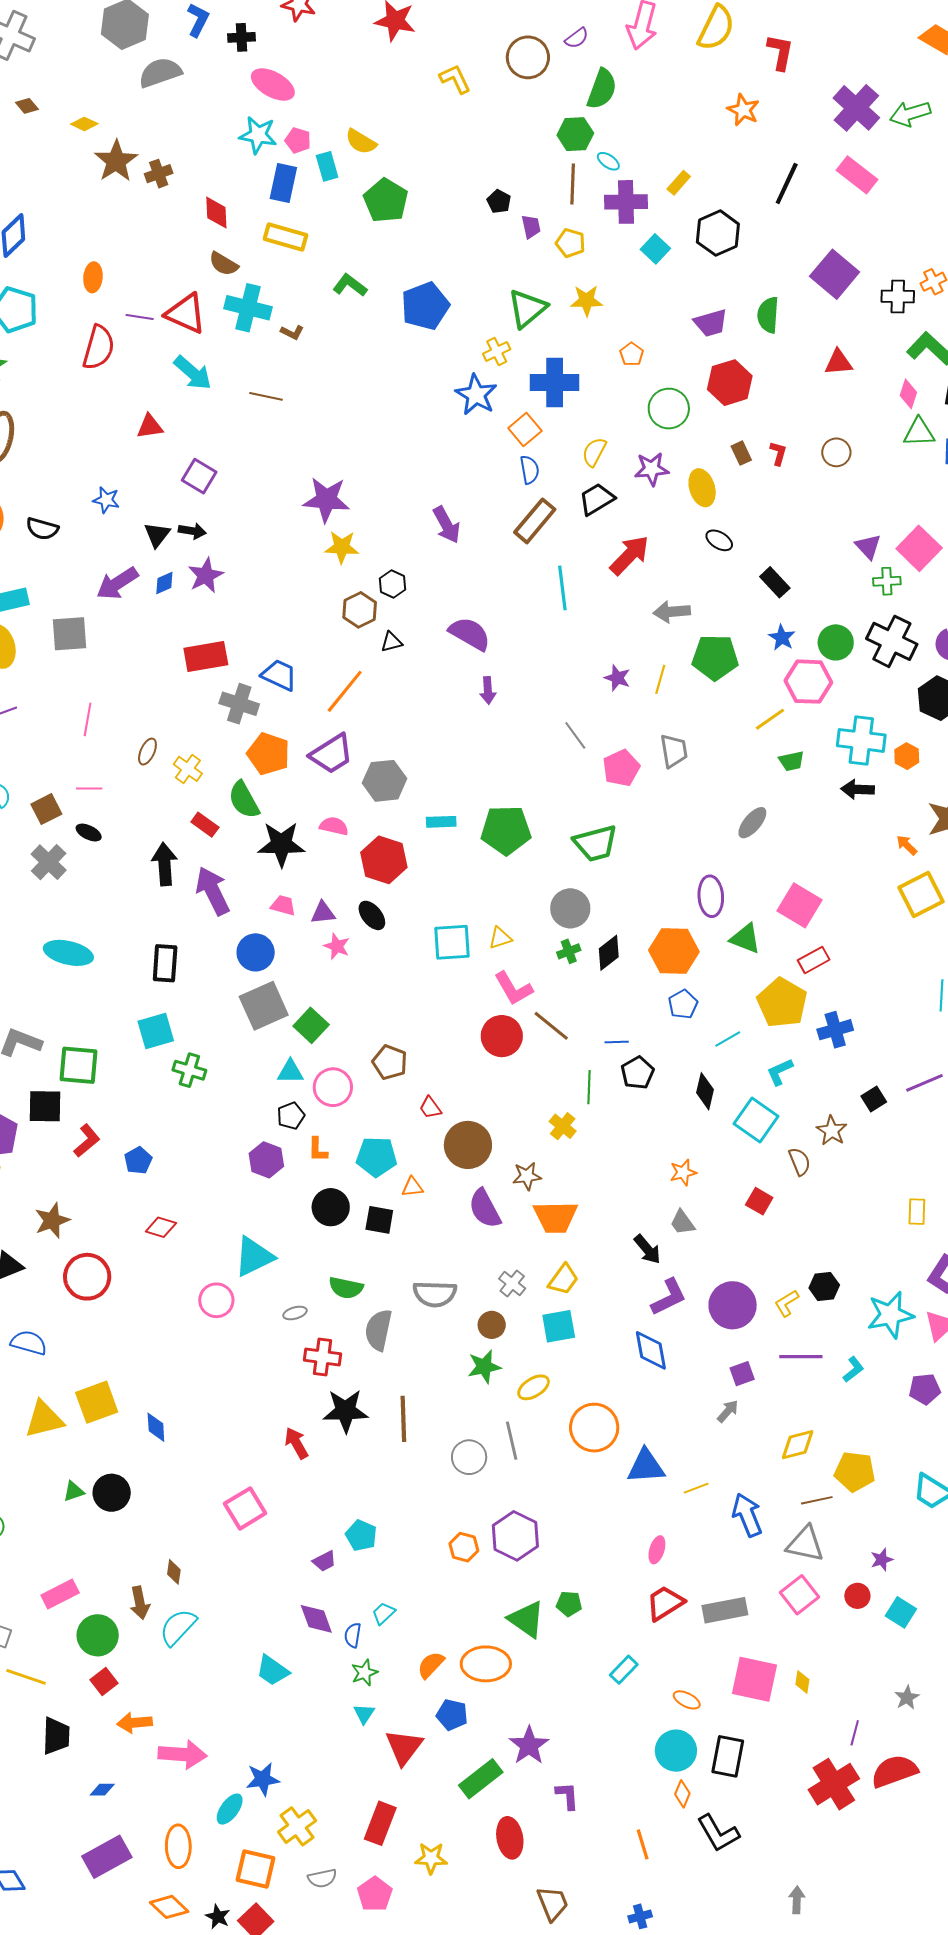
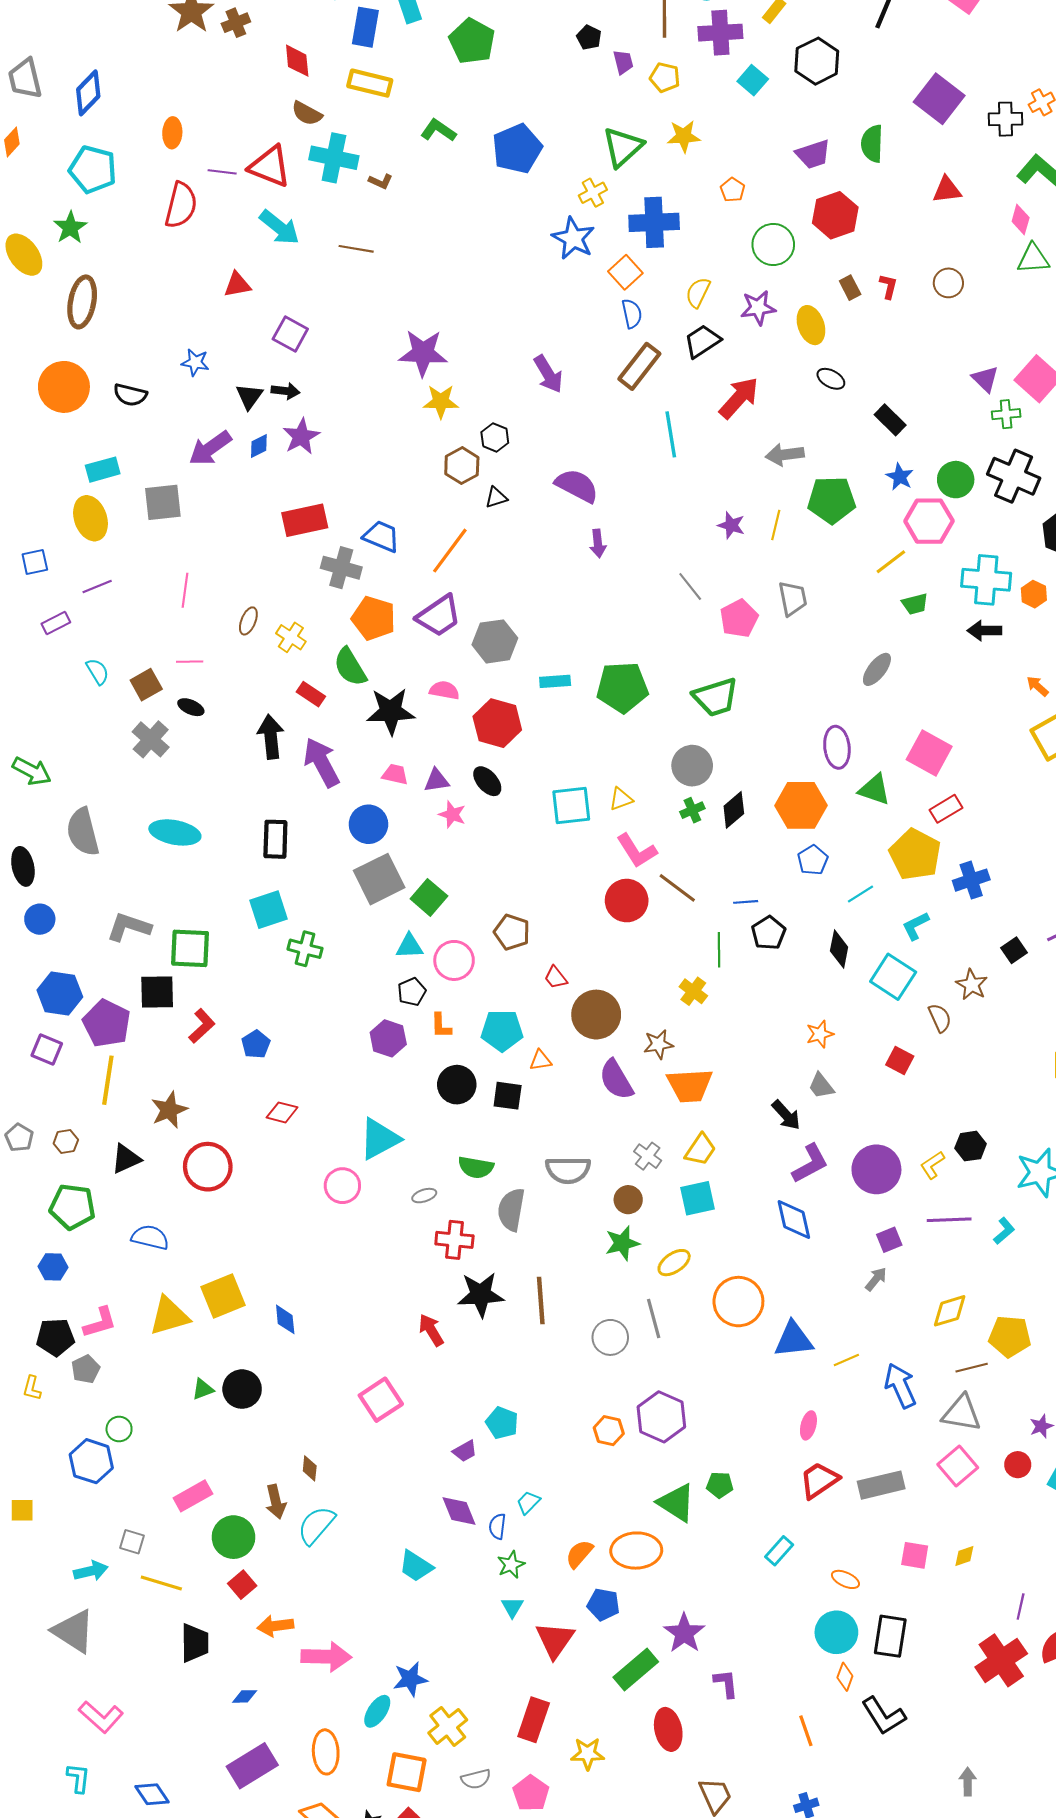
pink square: (754, 1679) -> (915, 1555), size x0.6
yellow diamond: (802, 1682) -> (964, 1556), turned 65

